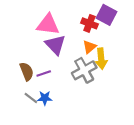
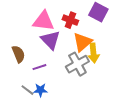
red cross: (89, 23) -> (70, 20), moved
orange triangle: (89, 47) -> (82, 42), size x1.5
brown semicircle: (27, 71) -> (18, 54), moved

